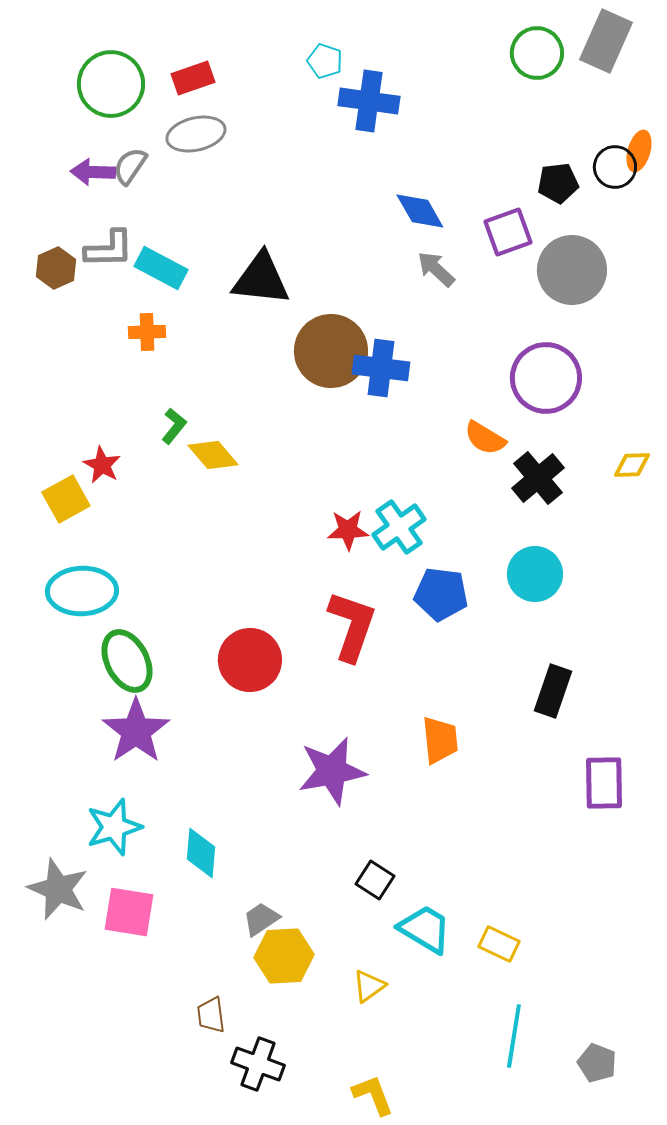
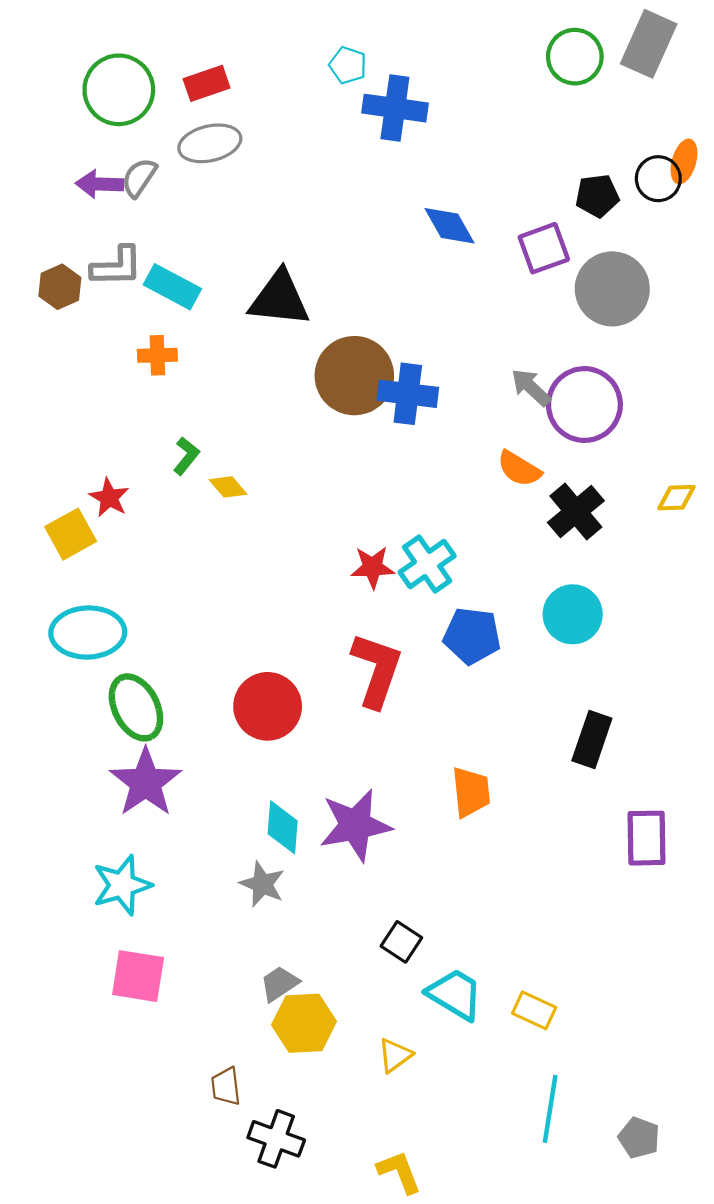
gray arrow: (436, 269) -> (531, 387), moved
yellow diamond: (213, 455) -> (228, 487), size x0.7
cyan diamond: (201, 853) -> (283, 827), moved
gray star: (58, 889) -> (262, 884), moved, size x0.7

